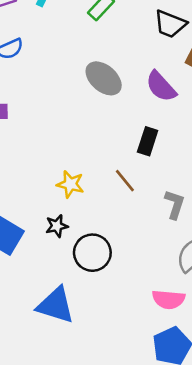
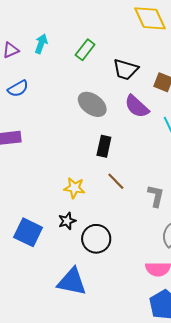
black trapezoid: (170, 24) -> (126, 69), moved
black rectangle: (148, 141) -> (104, 146), moved

